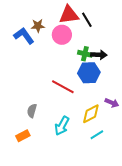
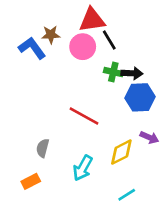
black line: (87, 20) -> (109, 40), moved
blue hexagon: (89, 73) -> (140, 97), moved
cyan line: (97, 135) -> (127, 195), moved

